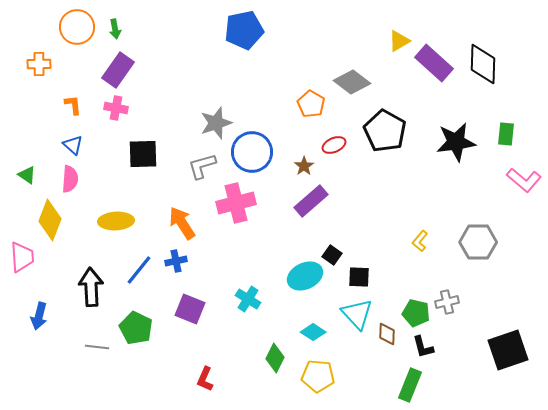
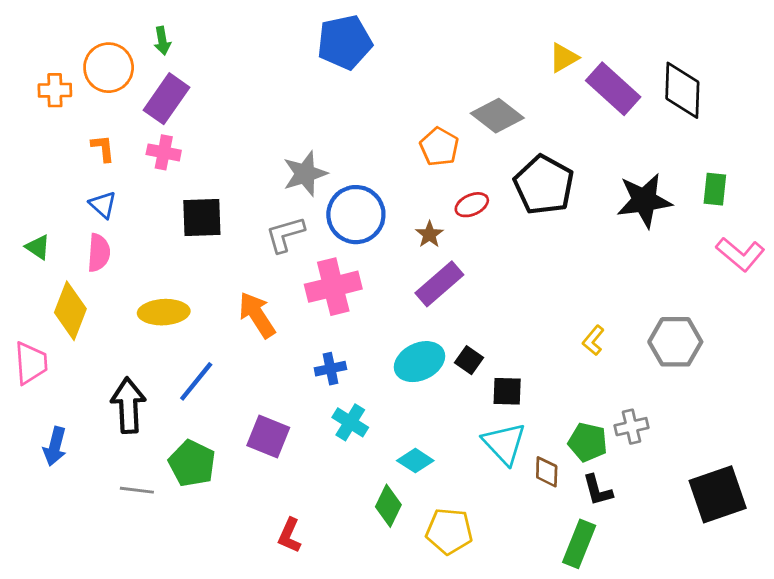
orange circle: (77, 27) -> (109, 68), moved
blue cross: (176, 261) -> (330, 369), moved
cyan ellipse: (305, 276) -> (420, 362), moved
cyan diamond: (313, 332) -> (415, 461), moved

